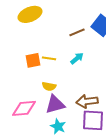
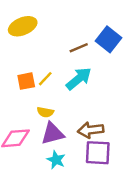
yellow line: (49, 58) -> (45, 79), turned -56
cyan arrow: (77, 58) -> (79, 79), size x1.6

